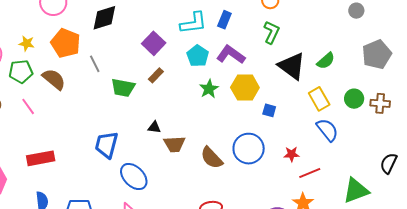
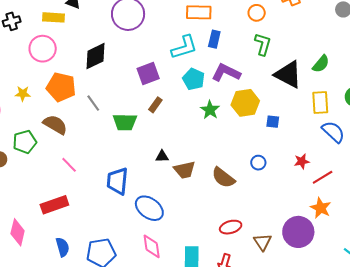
purple square: (154, 43) -> (148, 74), turned 35
green pentagon: (21, 71) -> (25, 142), moved
yellow rectangle: (319, 99) -> (320, 103), turned 35
pink line: (28, 106) -> (69, 165), moved
blue circle: (249, 149) -> (258, 163), size x0.5

